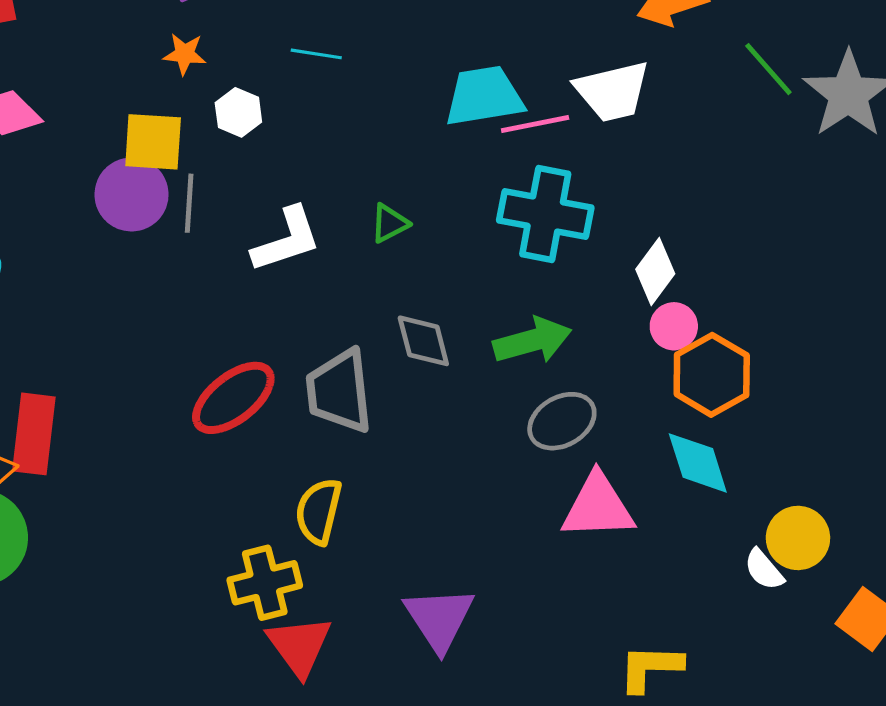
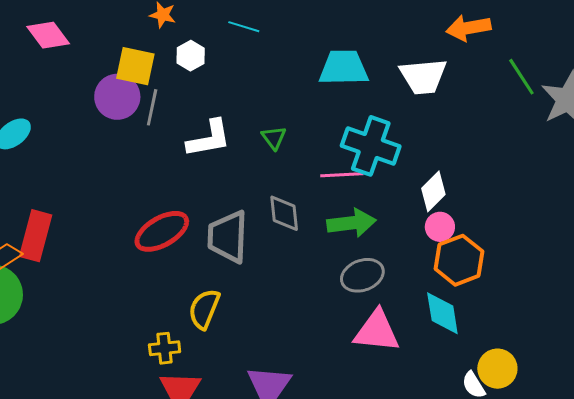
pink line: (535, 124) -> (342, 175), moved
green triangle: (389, 223) -> (274, 138), turned -48
yellow cross: (265, 583) -> (165, 348), size x0.7

